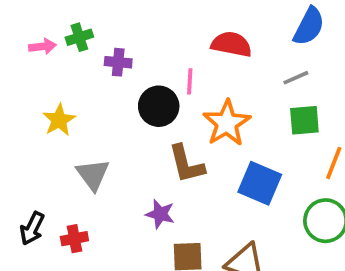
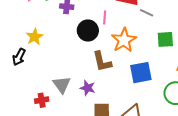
gray line: (296, 78) -> (147, 13), moved, turned 48
gray triangle: (93, 175) -> (62, 85), moved
blue square: (260, 183) -> (141, 73), turned -35
black arrow: (32, 228) -> (19, 57), moved

